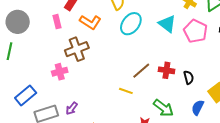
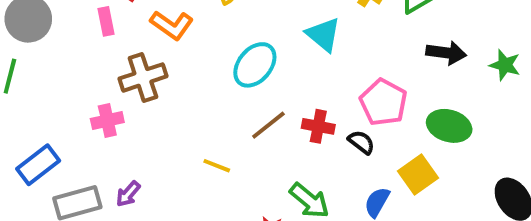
cyan ellipse: (131, 24) -> (255, 65), moved
pink pentagon: (195, 31) -> (383, 102), moved
black semicircle: (189, 77) -> (361, 142), turned -40
yellow line: (126, 91) -> (217, 166), moved

